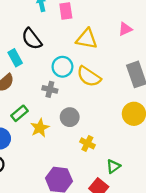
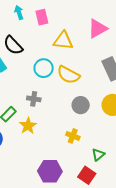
pink triangle: (125, 29) -> (98, 29), size x1.5
gray cross: (50, 89) -> (34, 99), moved
gray circle: (70, 117) -> (81, 105), moved

